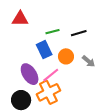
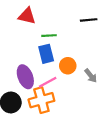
green line: (53, 32) -> (49, 36), moved
black line: (79, 33) -> (89, 20), moved

